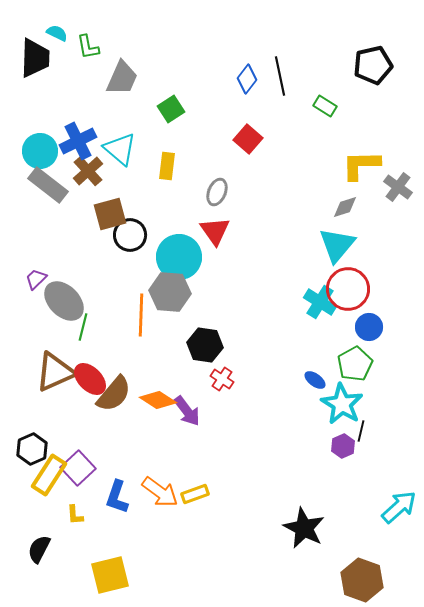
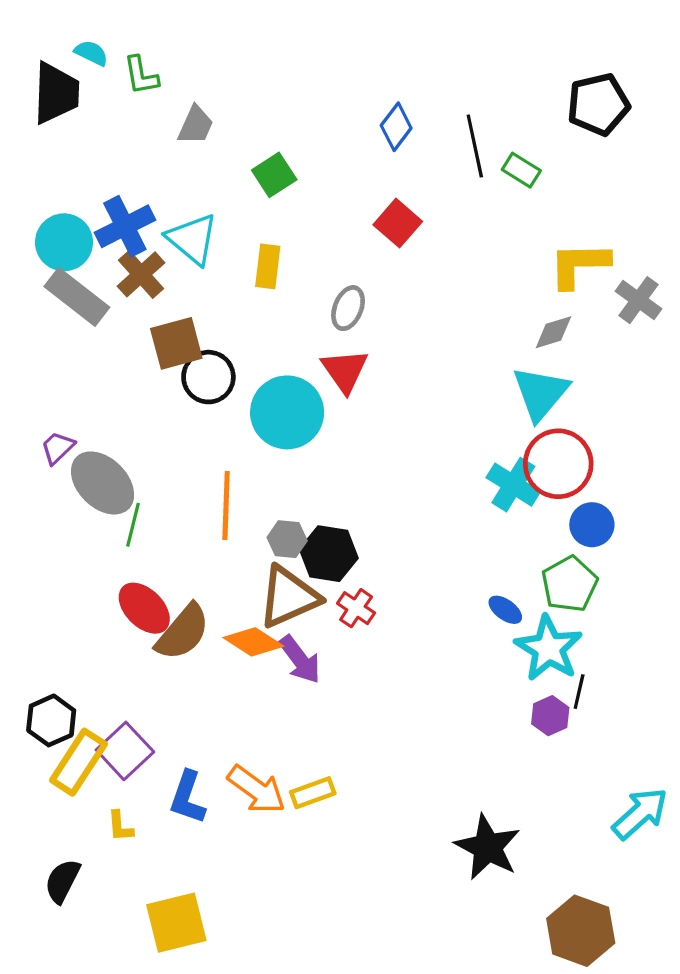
black line: (280, 76) -> (475, 146), moved
gray trapezoid: (122, 78) -> (196, 125), size x0.7
gray hexagon: (170, 292) -> (287, 539), moved, size x0.6
brown triangle: (55, 372) -> (289, 597), moved

